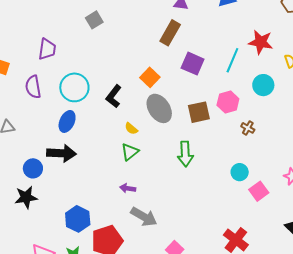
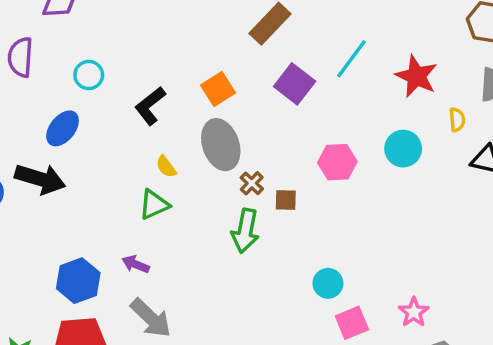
cyan line: (232, 60) -> (351, 59), moved
cyan circle: (74, 87) -> (89, 75), size x0.6
brown square: (199, 112) -> (286, 200), moved, size x0.6
brown cross: (248, 128) -> (252, 183), moved
blue hexagon: (78, 219) -> (78, 281), moved

